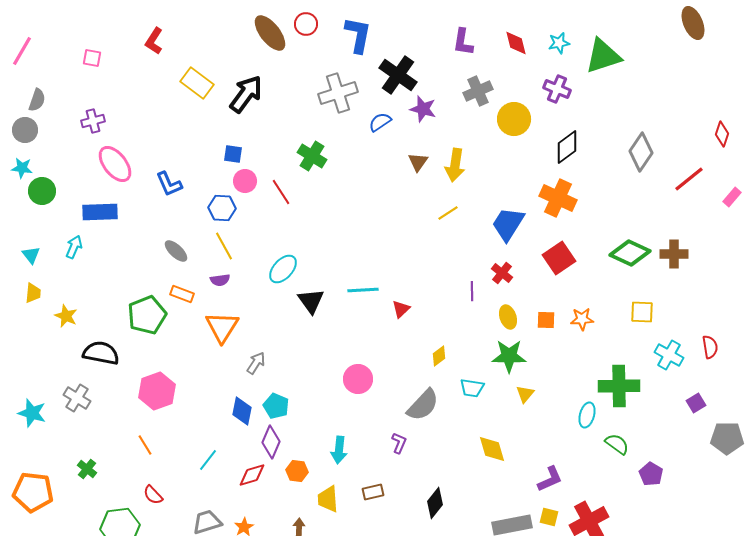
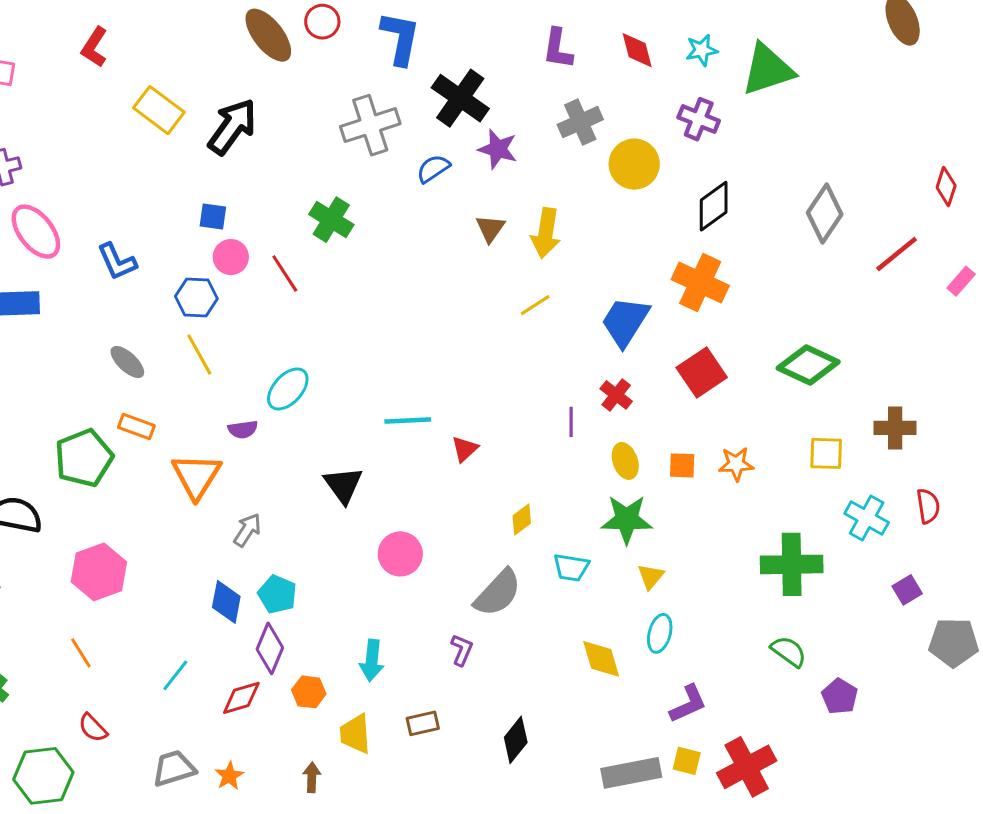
brown cross: (674, 254) -> (895, 428), moved
purple semicircle: (220, 280) -> (243, 429), moved
black triangle: (311, 301) -> (343, 485), moved
cyan ellipse: (587, 415) -> (660, 633), moved

